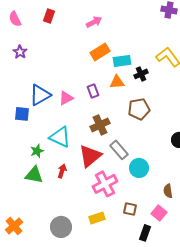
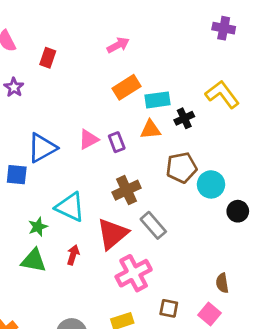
red rectangle: (49, 16) -> (48, 58), moved
pink triangle: (66, 98) -> (89, 139), moved
cyan circle: (139, 168) -> (211, 184), moved

